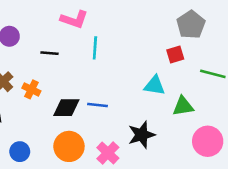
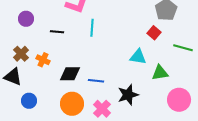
red square: (175, 54) -> (154, 33), turned -32
blue line: (98, 105) -> (96, 81), moved
blue circle: (20, 152) -> (29, 101), moved

